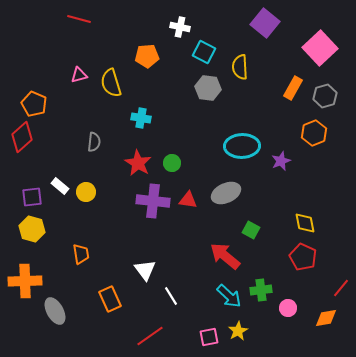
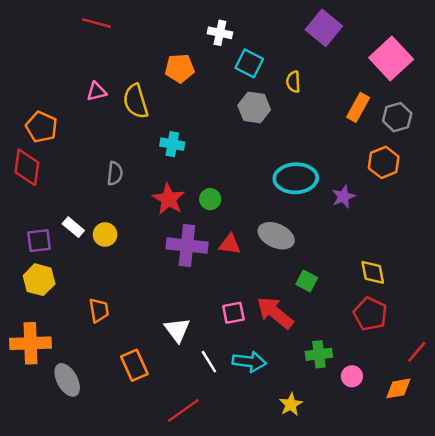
yellow semicircle: (240, 67) -> (293, 82), size x0.7
red diamond: (22, 137) -> (27, 167), turned -40
gray ellipse: (226, 193) -> (276, 236), turned 48
cyan arrow: (229, 296) -> (249, 362), moved, turned -36
pink square: (209, 337) -> (233, 313), moved

